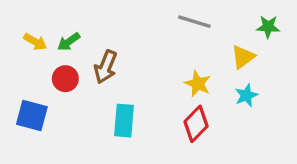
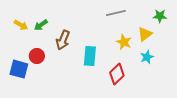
gray line: (194, 22) -> (116, 13), turned -30
red circle: (65, 79) -> (37, 56), moved
yellow star: (198, 84) -> (124, 42), moved
cyan rectangle: (124, 121) -> (90, 56), moved

